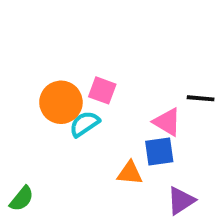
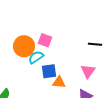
pink triangle: (167, 122) -> (88, 71), moved, turned 35
blue square: (159, 151) -> (49, 71), moved

